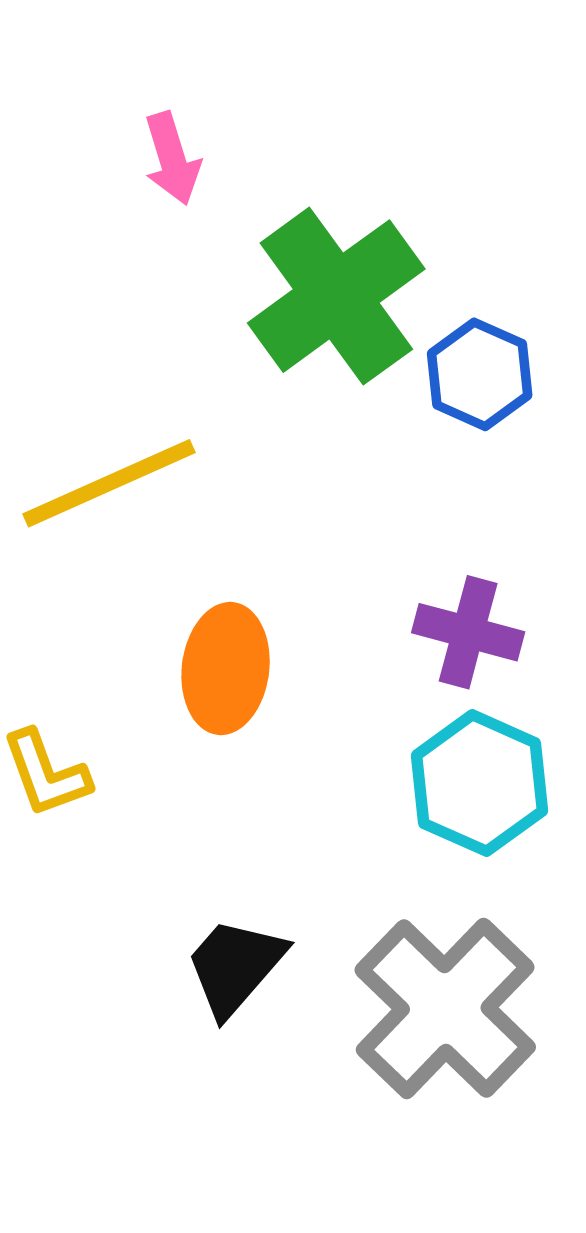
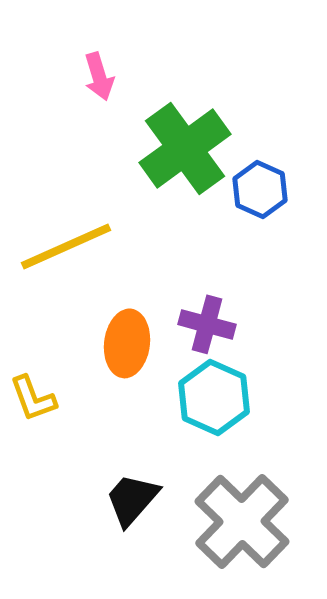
purple cross: (468, 632) -> (207, 324), moved
cyan hexagon: (480, 783) -> (214, 397), moved

